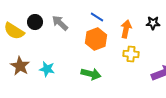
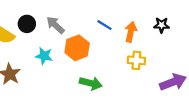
blue line: (97, 17) -> (104, 25), moved
orange hexagon: (96, 39) -> (77, 48), moved
cyan star: (47, 69) -> (44, 56), moved

